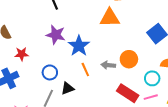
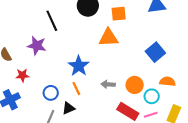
purple star: (56, 35) -> (37, 46), moved
orange circle: (129, 59) -> (135, 85), moved
orange line: (85, 69) -> (76, 89), moved

